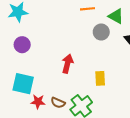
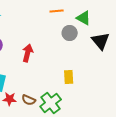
red arrow: (67, 64) -> (28, 53), moved

